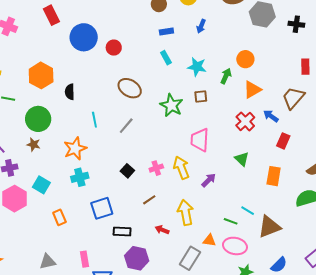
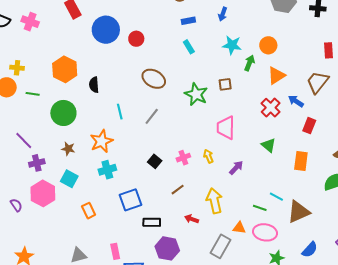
cyan star: (197, 67) -> (232, 45), moved
brown star: (34, 144) -> (68, 149), moved
yellow arrow: (181, 168) -> (208, 156), size x0.6

